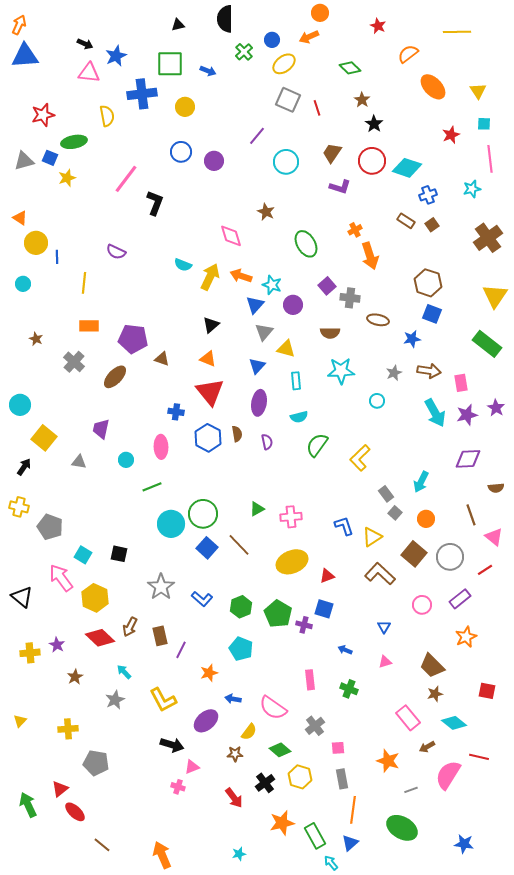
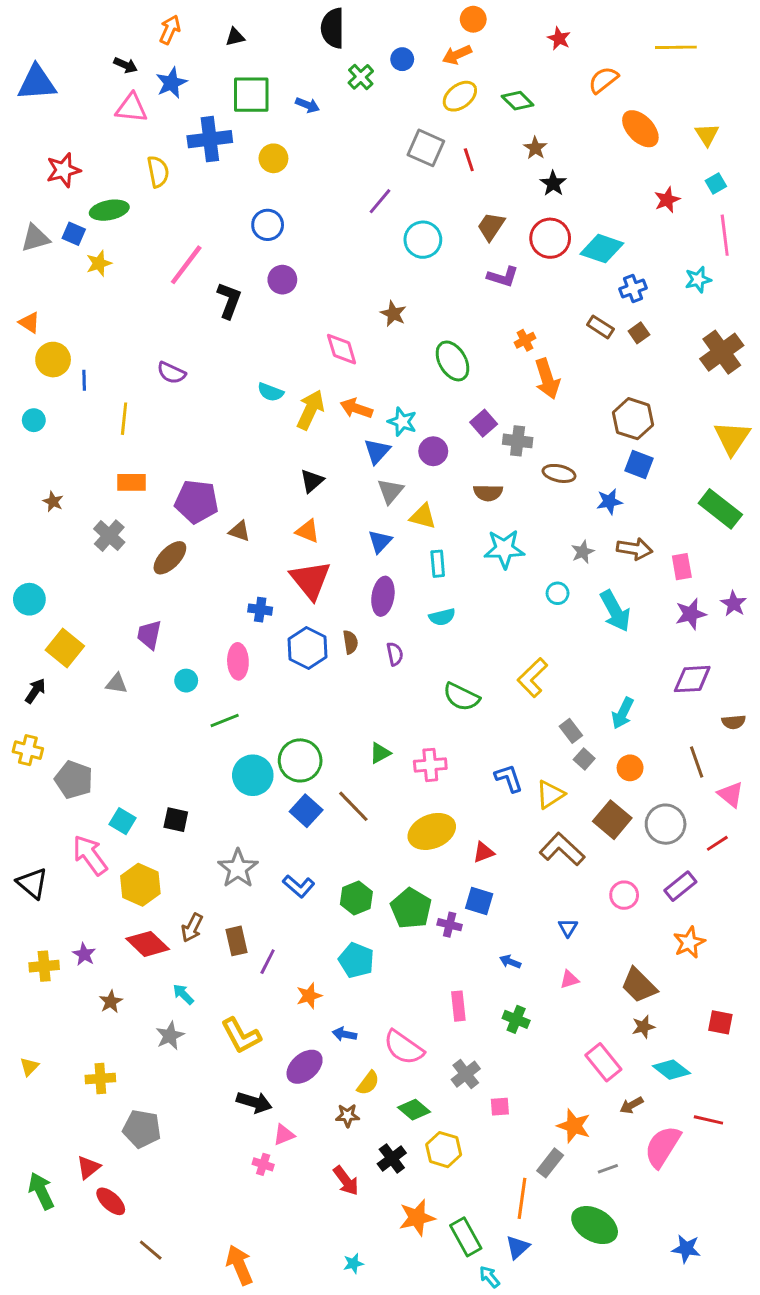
orange arrow: (19, 25) -> (170, 30), moved
black triangle: (178, 25) -> (235, 37), moved
yellow ellipse: (284, 64) -> (460, 96), moved
cyan square: (484, 124) -> (716, 183), turned -32
purple circle: (214, 161) -> (282, 280), moved
cyan arrow: (435, 413) -> (615, 611), moved
green semicircle: (317, 445) -> (461, 697), moved, turned -100
gray rectangle: (342, 779) -> (550, 1163), moved, turned 48

